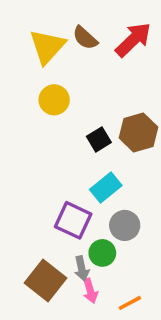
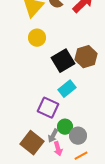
black square: (99, 139) -> (63, 61), size x1.6
gray circle: (125, 225) -> (78, 136), moved
gray arrow: (82, 268) -> (53, 136), turned 40

